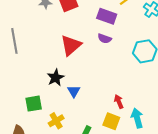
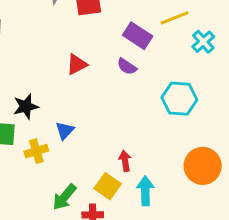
red triangle: (71, 45) -> (77, 64), size x0.7
black star: (56, 78) -> (26, 106), moved
yellow cross: (56, 121) -> (36, 151), moved

